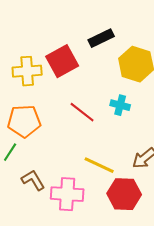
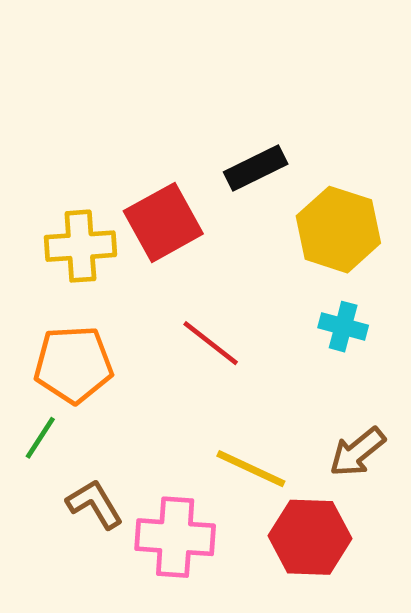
cyan cross: (120, 105) -> (343, 327), moved

